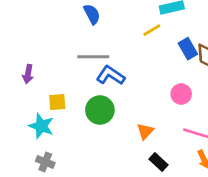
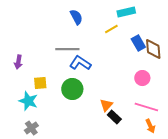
blue semicircle: (92, 14) -> (76, 17), moved
pink circle: (181, 94) -> (142, 78), moved
gray cross: (45, 162) -> (31, 128), turned 32
black rectangle: (159, 162) -> (114, 117), moved

